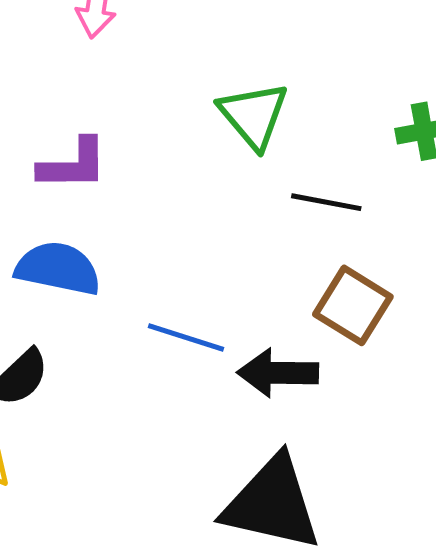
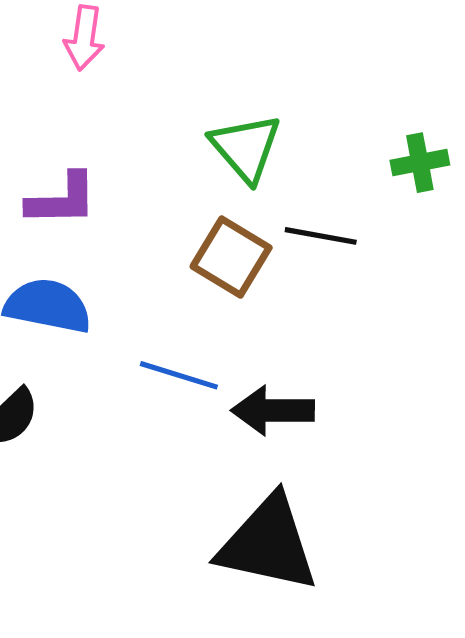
brown square: (353, 305) -> (231, 257), moved

